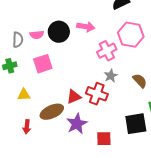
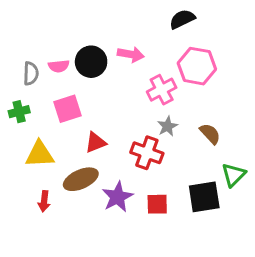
yellow triangle: (24, 95) -> (40, 154), size x1.5
red triangle: (74, 97) -> (95, 143), moved
red square: (104, 139) -> (157, 204), moved

